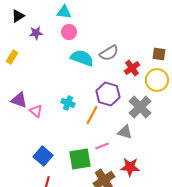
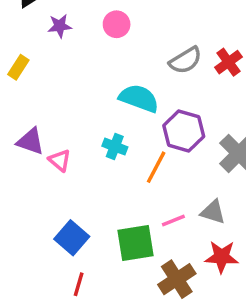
cyan semicircle: (82, 58) -> (139, 98), moved
red cross: (132, 68) -> (228, 62), moved
gray triangle: (125, 132) -> (213, 212), moved

